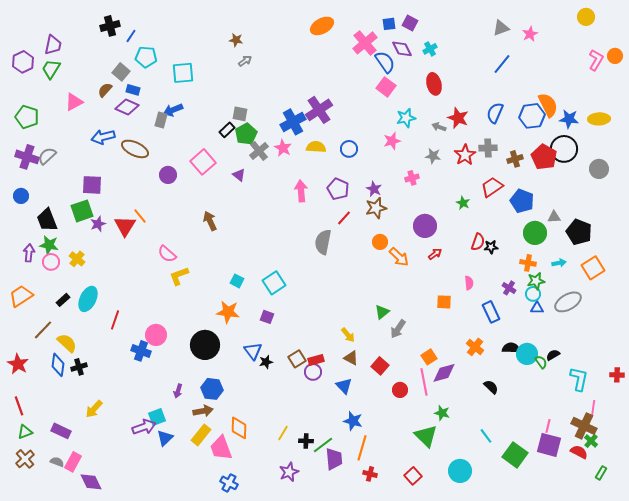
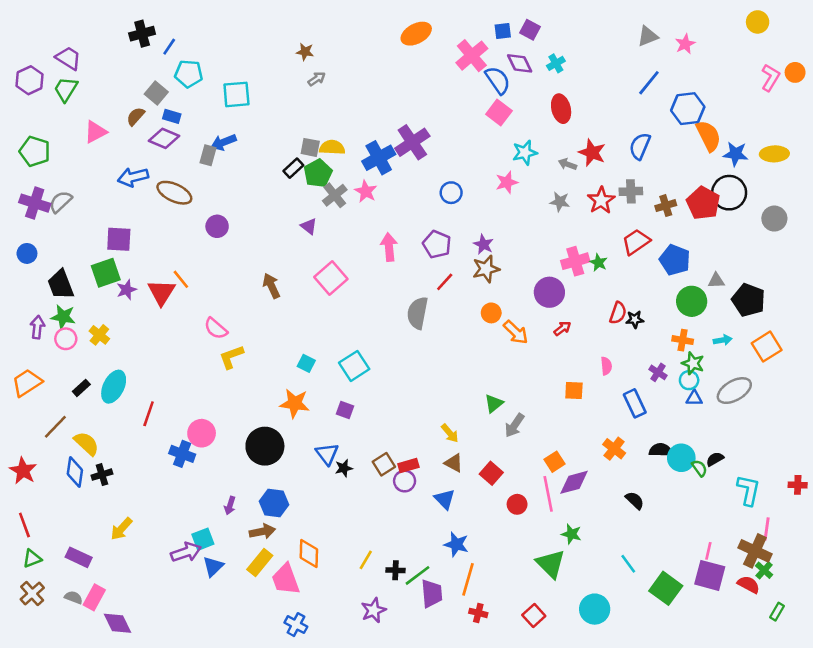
purple trapezoid: (53, 45) -> (68, 58), turned -70
blue hexagon: (532, 116) -> (688, 109), moved
yellow semicircle: (316, 147) -> (332, 147), moved
pink square: (203, 162) -> (331, 278), moved
pink cross: (412, 178) -> (575, 261), moved, size x1.5
green star: (536, 281) -> (693, 363), turned 30

